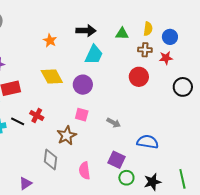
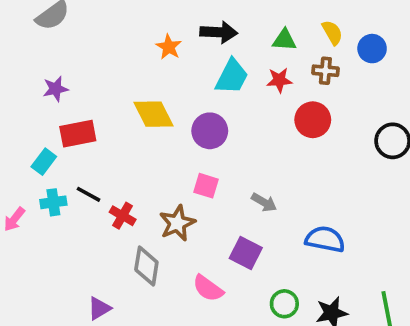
yellow semicircle: (148, 29) -> (332, 32), turned -40
orange star: (50, 40) -> (169, 47), moved
red star: (166, 58) -> (279, 80), moved
red cross: (37, 115) -> (123, 216), moved
purple square: (117, 160) -> (246, 253), moved
pink semicircle: (85, 171) -> (208, 288), turned -48

